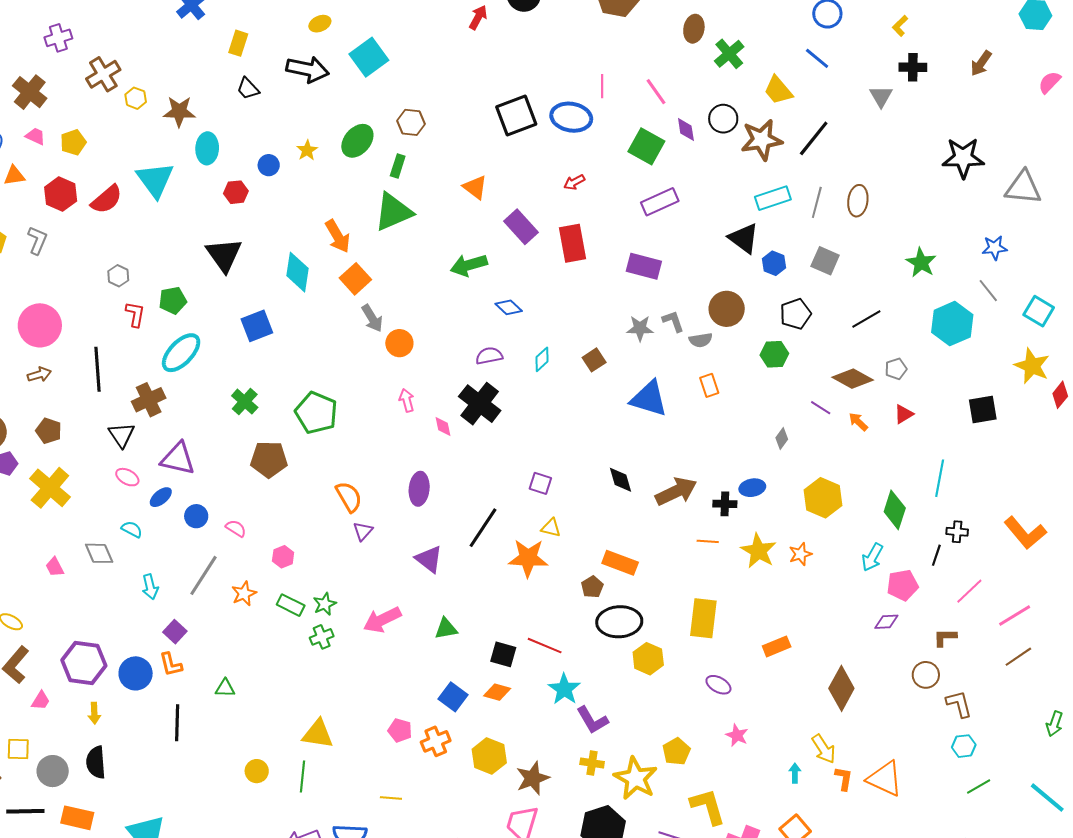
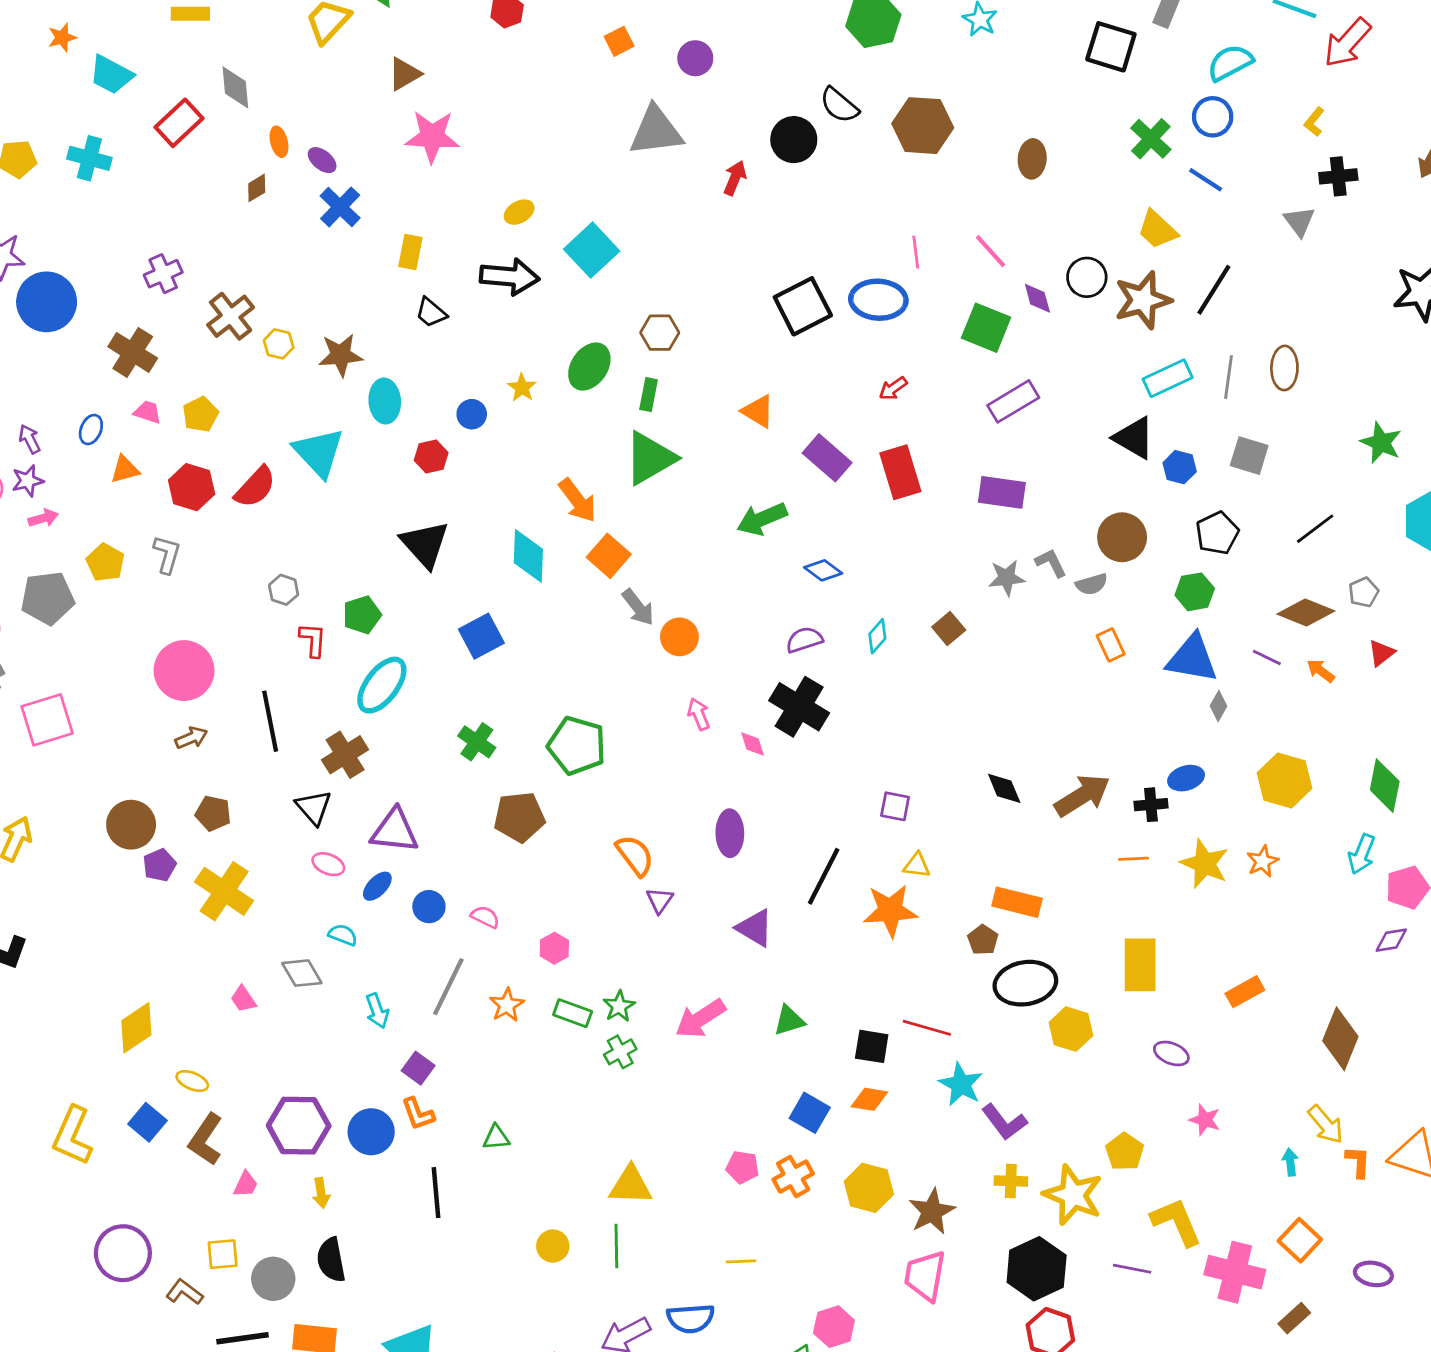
green cross: (729, 54) -> (1151, 139), moved
blue triangle: (649, 399) -> (1192, 658), moved

